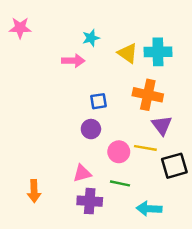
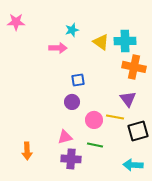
orange cross: (148, 95) -> (134, 67), moved
cyan arrow: (149, 209) -> (133, 165), moved

